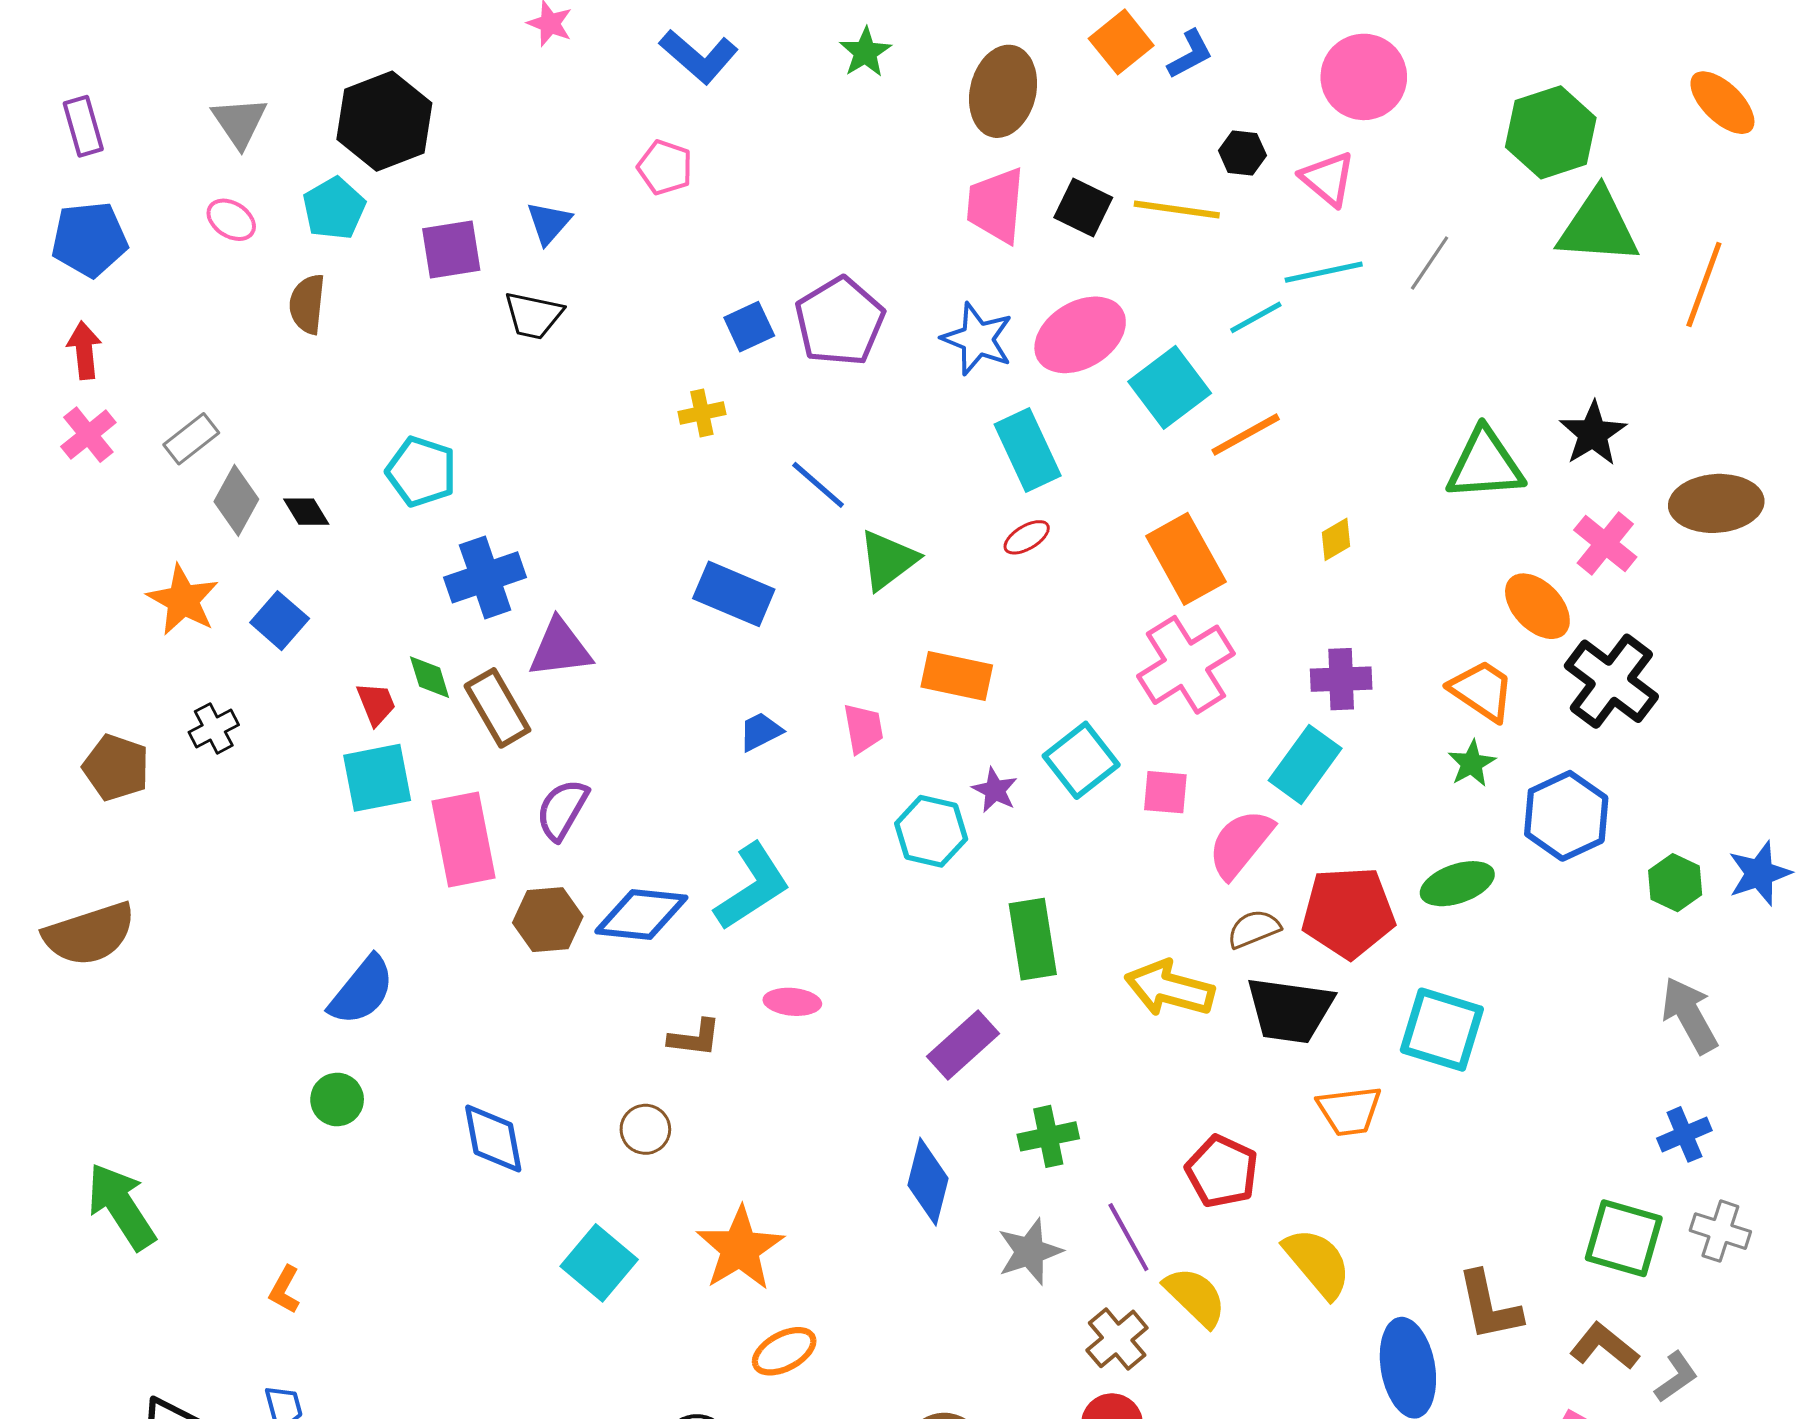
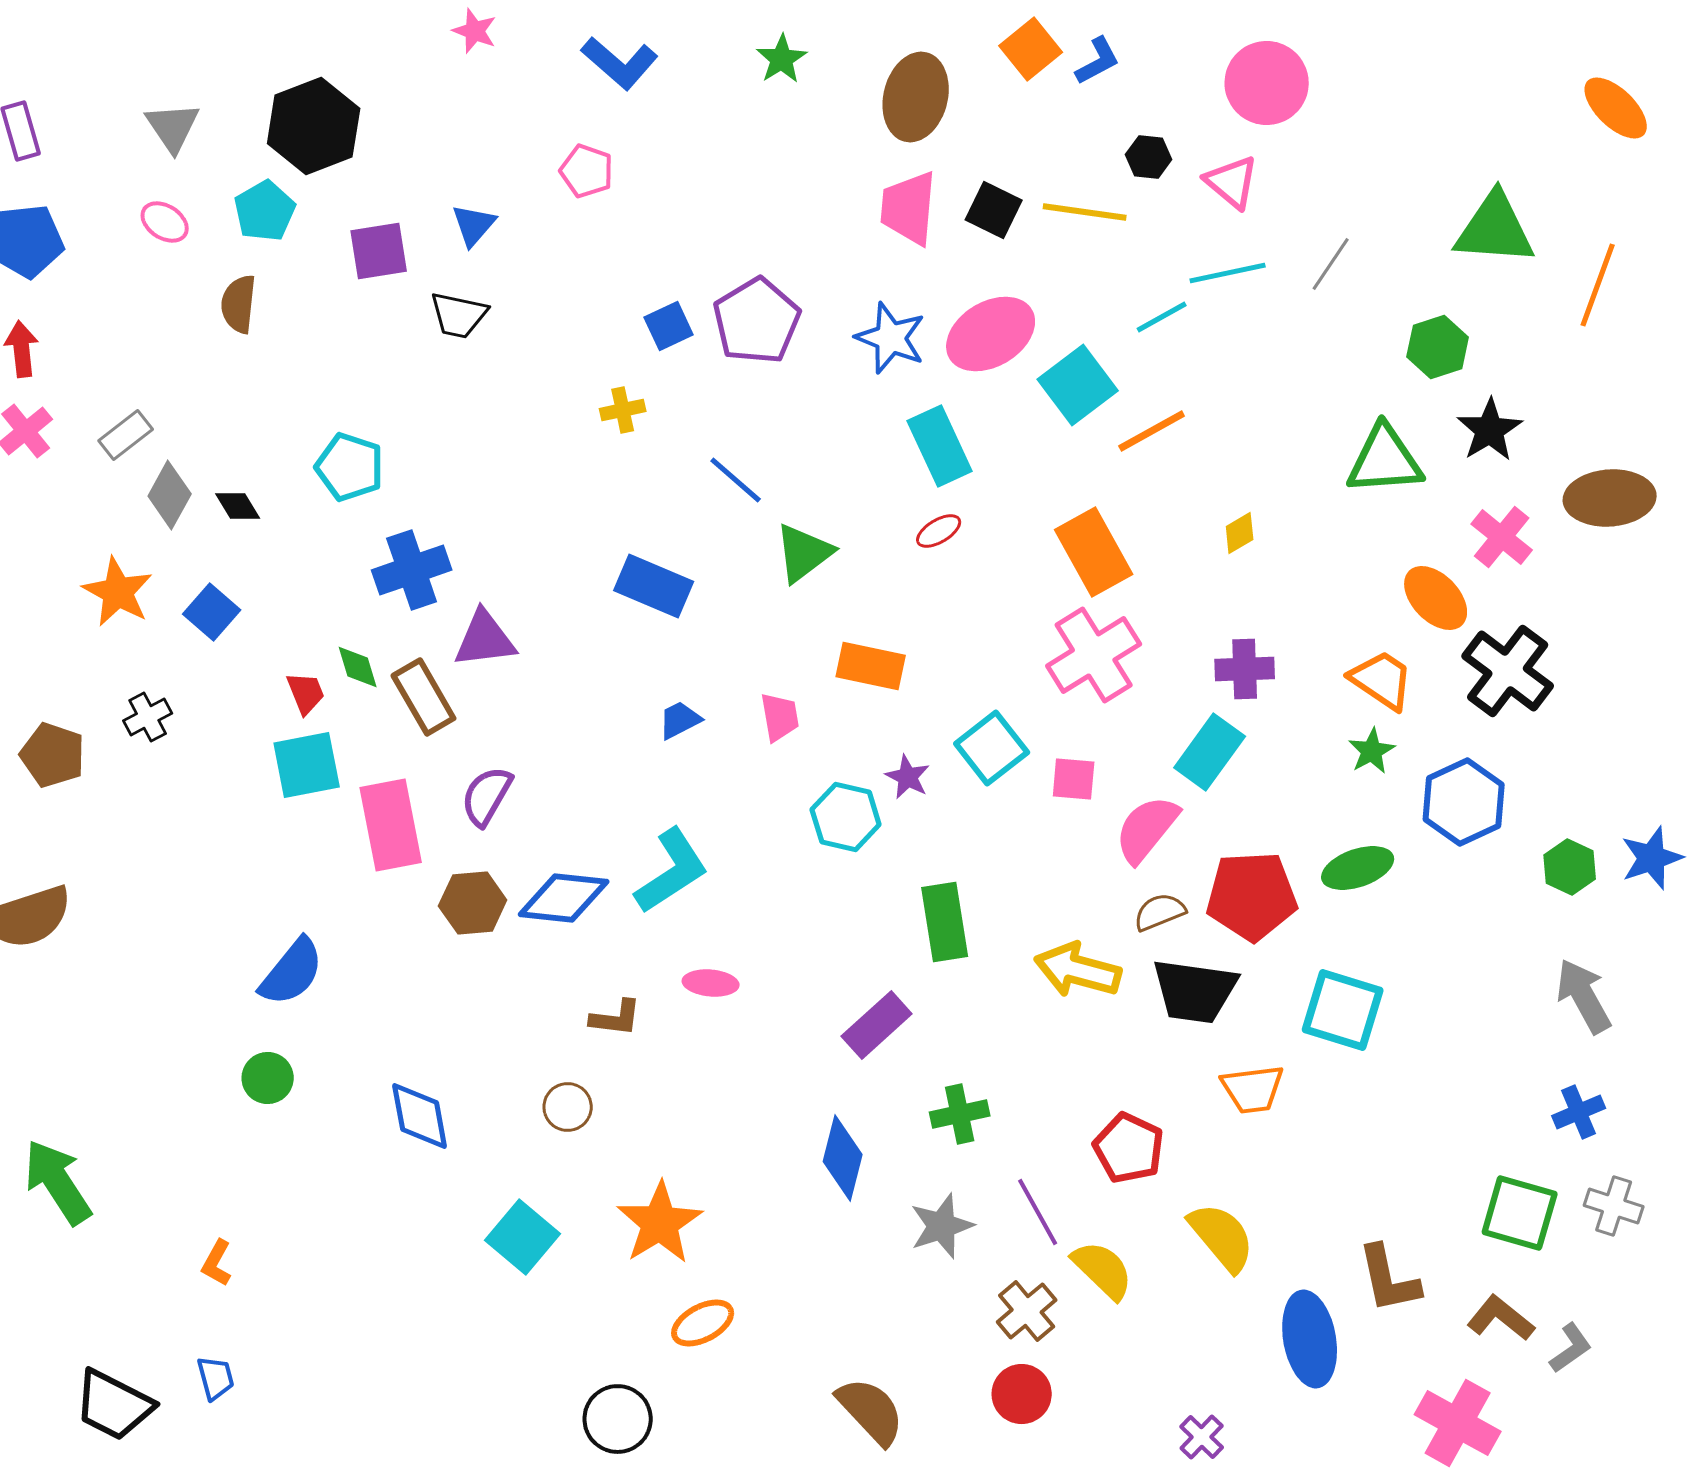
green hexagon: (1551, 132) -> (1438, 347), moved, size x0.7

